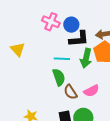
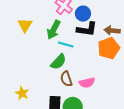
green arrow: (86, 58) -> (54, 30), moved
green semicircle: (59, 77) -> (58, 62), turned 48

